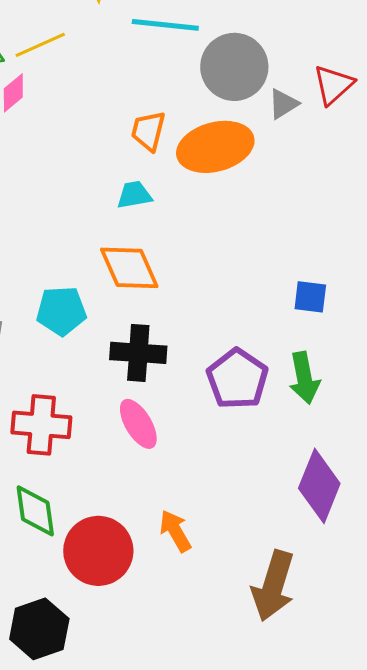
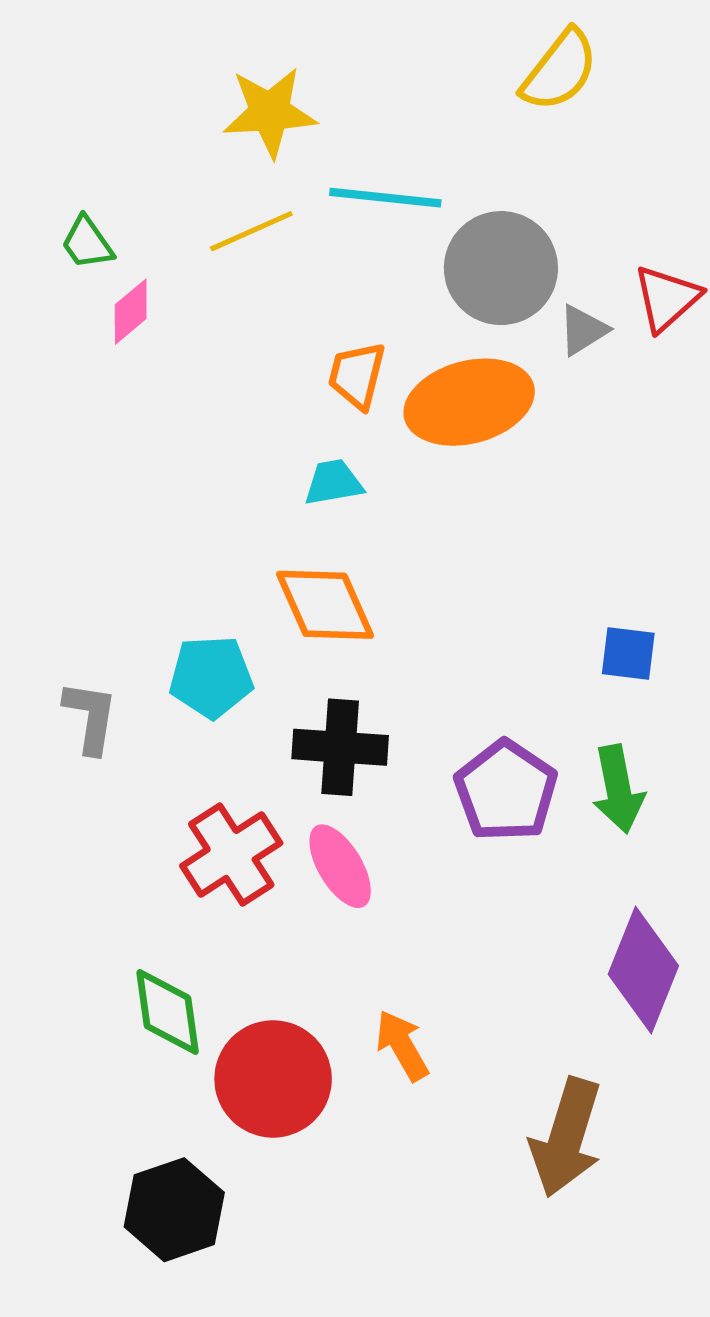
yellow line: (40, 45) -> (251, 231), moved
red cross: (41, 425) -> (231, 854), moved, turned -38

